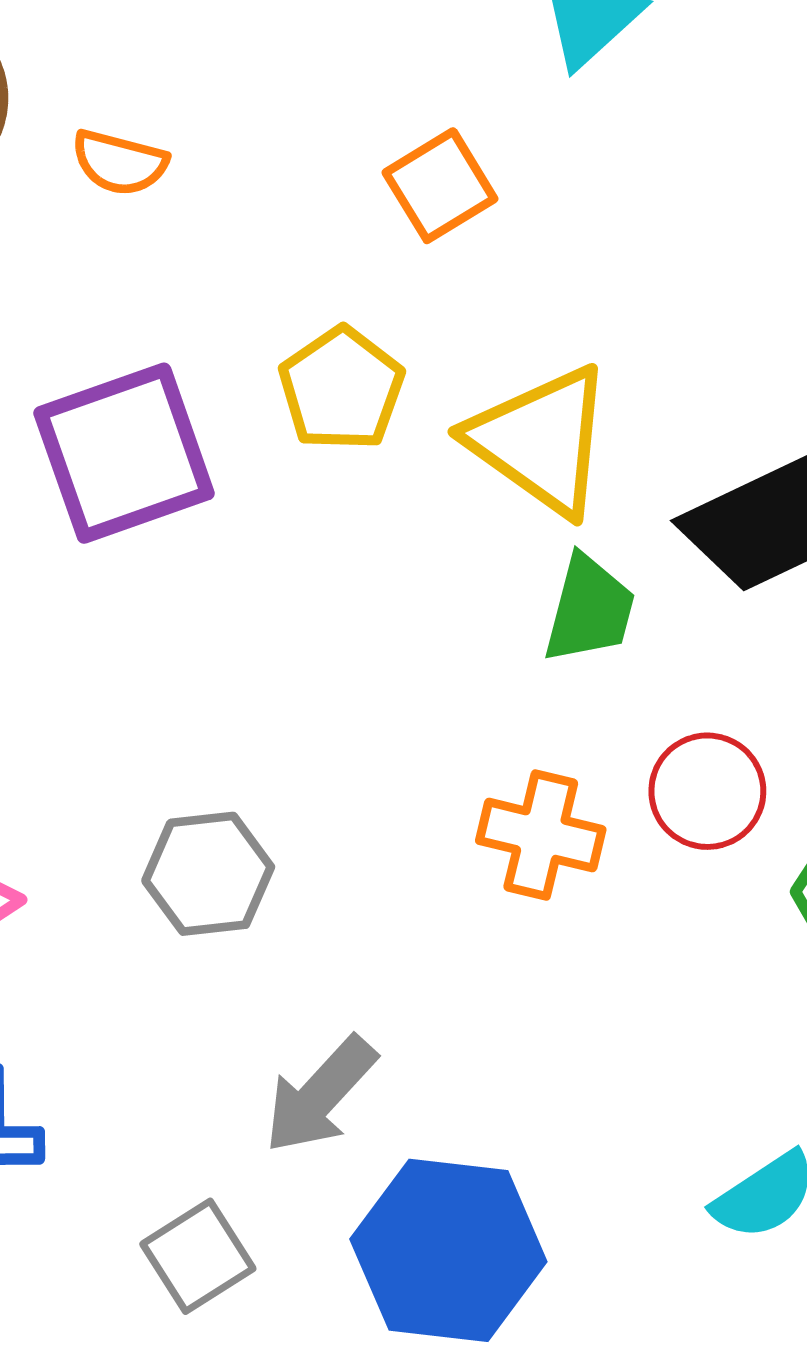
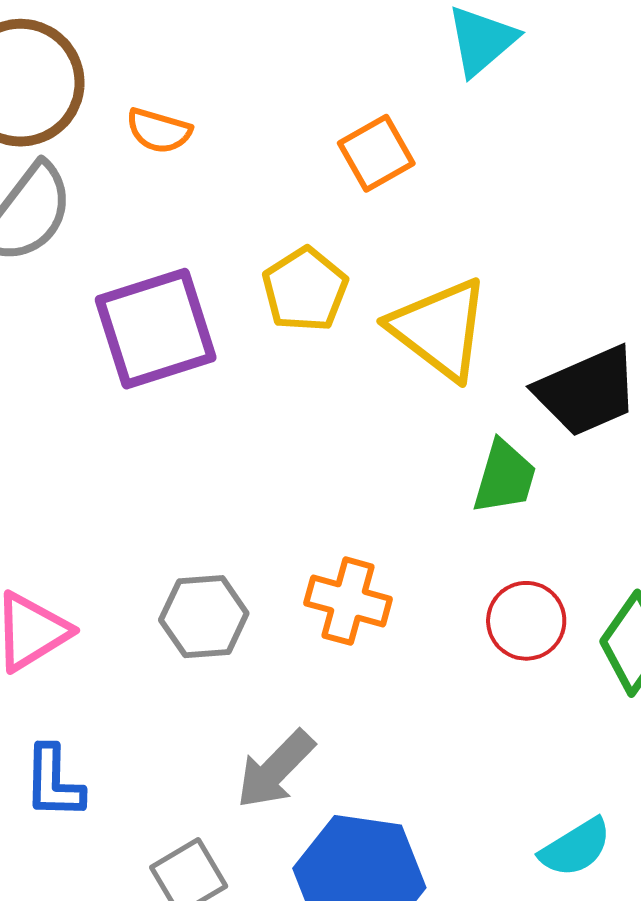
green trapezoid: (589, 609) -> (505, 477), moved
red circle: (707, 791) -> (526, 621), moved
orange cross: (541, 835) -> (348, 601), moved

